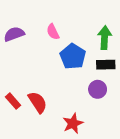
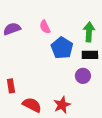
red rectangle: (13, 101) -> (11, 86), turned 32
red semicircle: (38, 102) -> (32, 105), moved, turned -30

